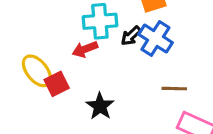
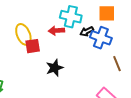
blue cross: (155, 38) -> (101, 38), turned -30
brown line: (174, 89) -> (117, 64), moved, turned 49

